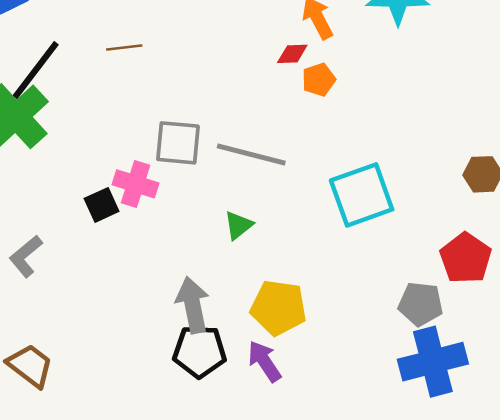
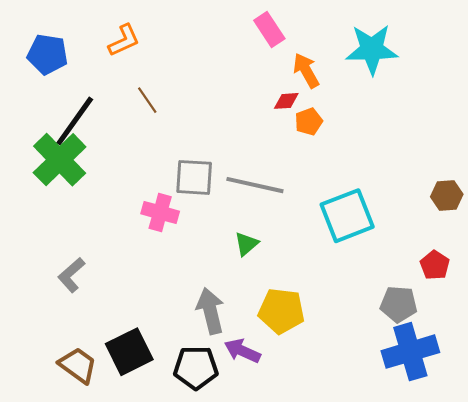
brown line: (124, 48) -> (147, 100), turned 64
black square: (102, 205) -> (129, 352), moved, size x1.6
red pentagon: (466, 258) -> (435, 265), size x0.7
black pentagon: (200, 351) -> (196, 368), moved
purple arrow: (264, 361) -> (242, 351), moved, turned -30

